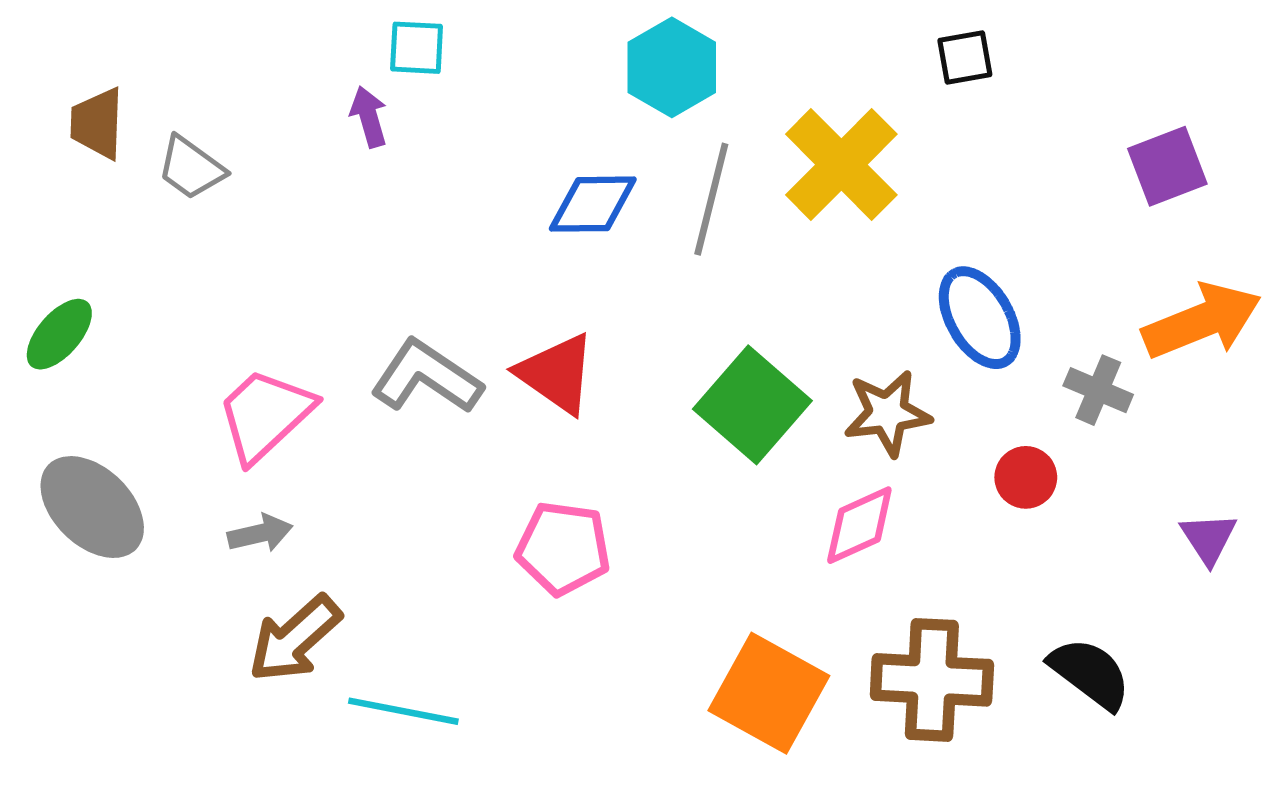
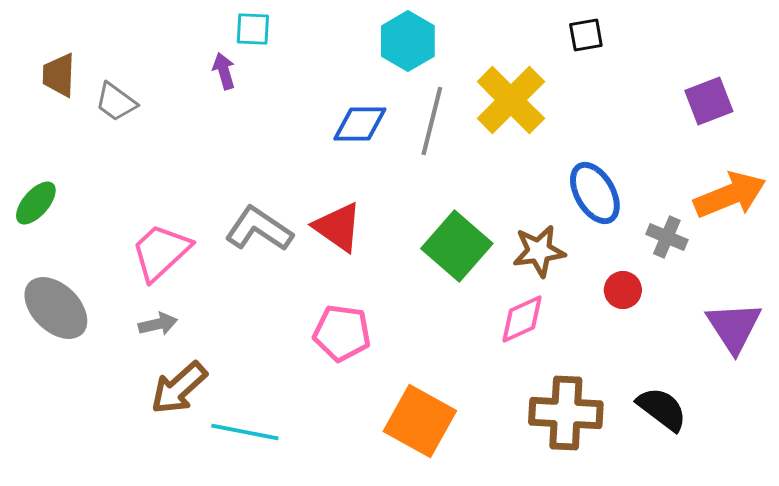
purple triangle: (1209, 538) -> (734, 327), size x1.6
orange square: (769, 693) -> (420, 421), moved

